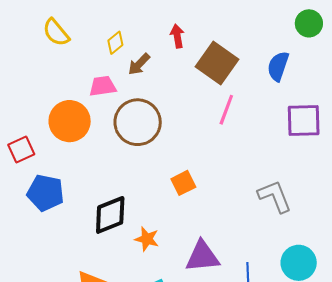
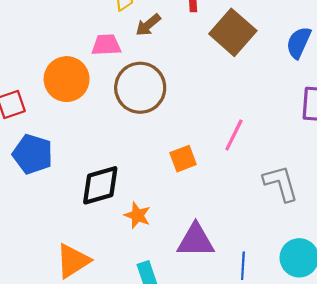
pink line: (226, 110) -> (234, 135), moved

